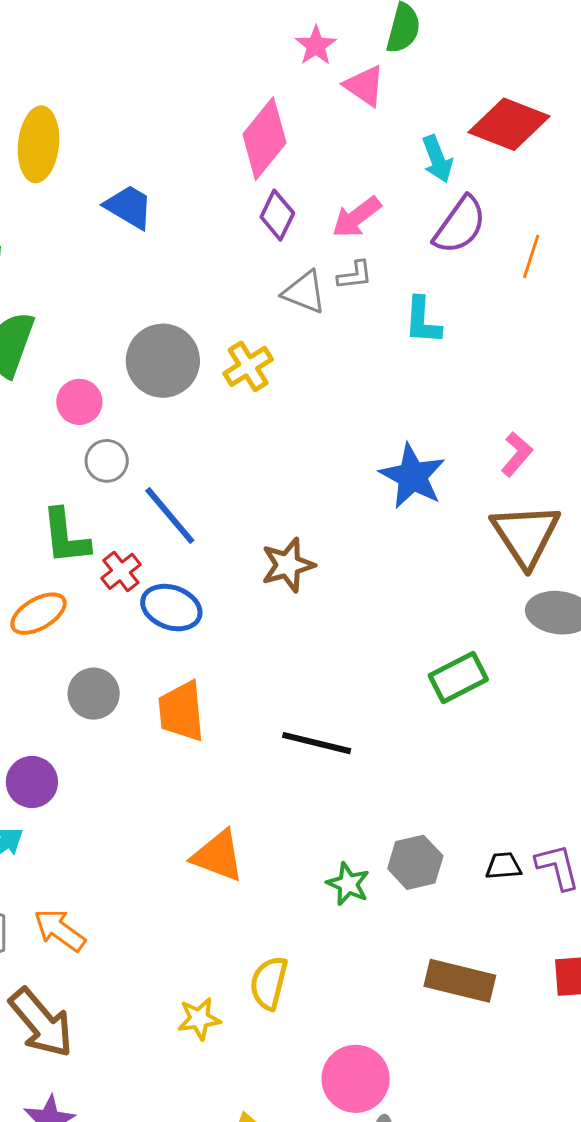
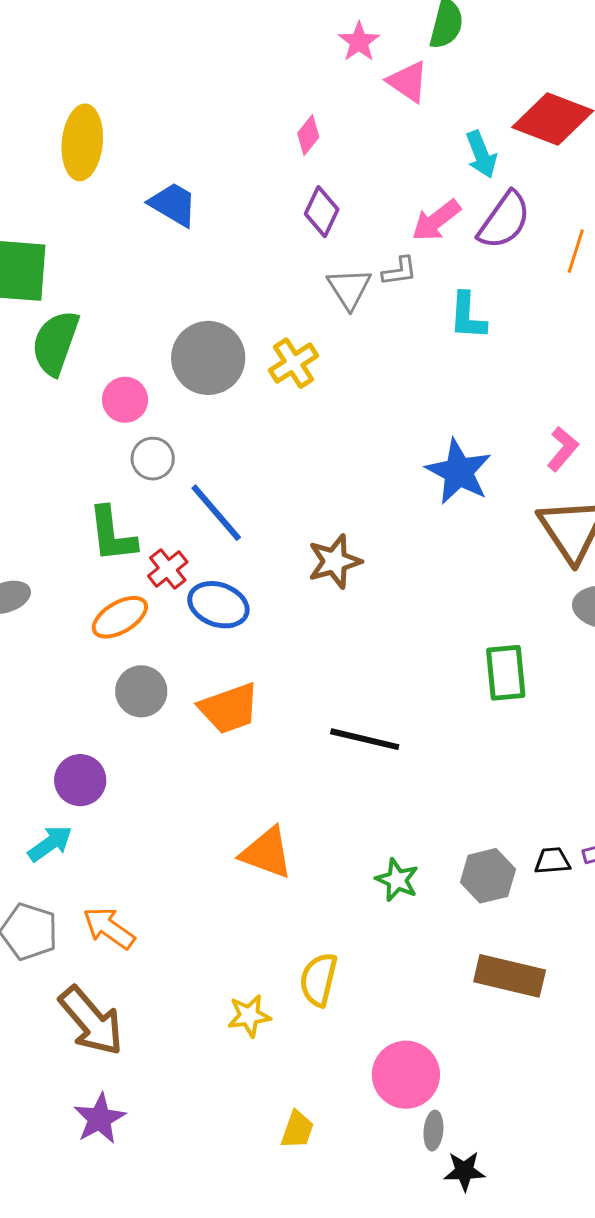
pink diamond: (264, 139) -> (308, 135), size x0.5
pink arrow: (356, 217) -> (436, 220), moved
gray triangle: (304, 292) -> (349, 288), turned 36
orange ellipse: (38, 614) -> (120, 617), moved
green rectangle: (458, 678) -> (506, 673), turned -68
orange trapezoid: (181, 711) -> (229, 708), turned -104
gray hexagon: (415, 862) -> (488, 876), moved

